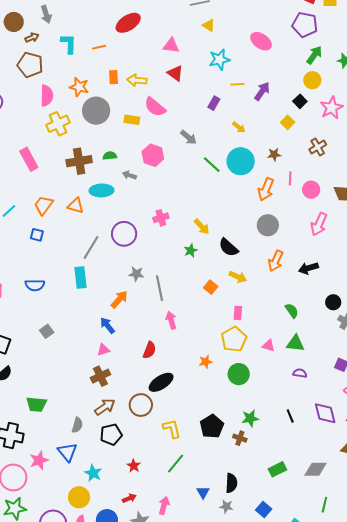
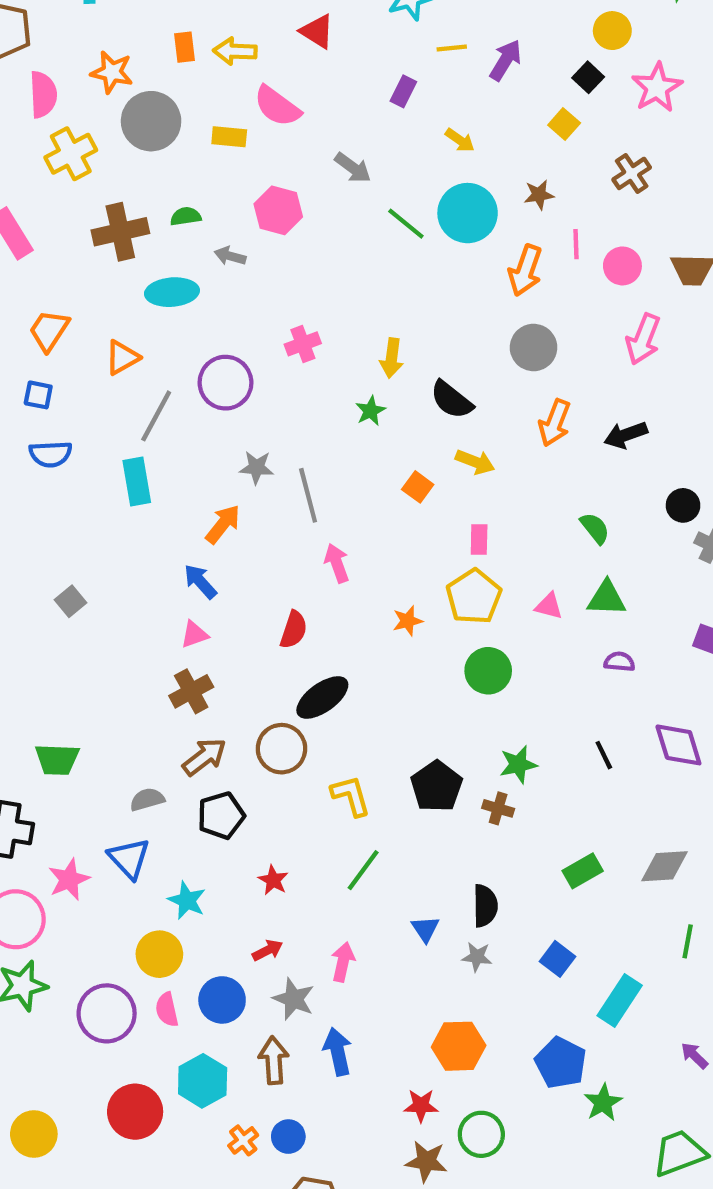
orange triangle: (76, 206) -> (122, 357), moved, turned -42
yellow arrow: (202, 227) -> (392, 358), turned 54
blue semicircle: (35, 285) -> (51, 454), moved
orange star: (206, 362) -> (408, 621), moved
gray semicircle: (77, 425) -> (147, 799), turned -119

